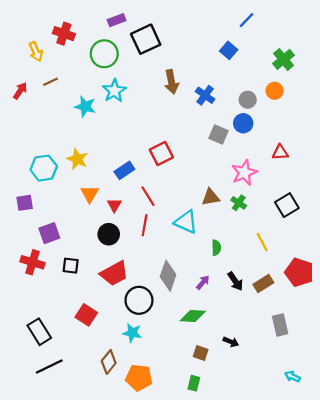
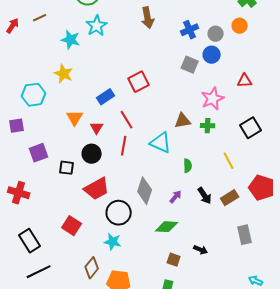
blue cross: (205, 95) -> (190, 30), moved, turned 30
yellow star: (77, 159) -> (64, 74), moved
green cross: (239, 203) -> (208, 126), turned -32
red cross: (32, 262) -> (19, 193), moved
black square: (71, 266) -> (67, 168), moved

